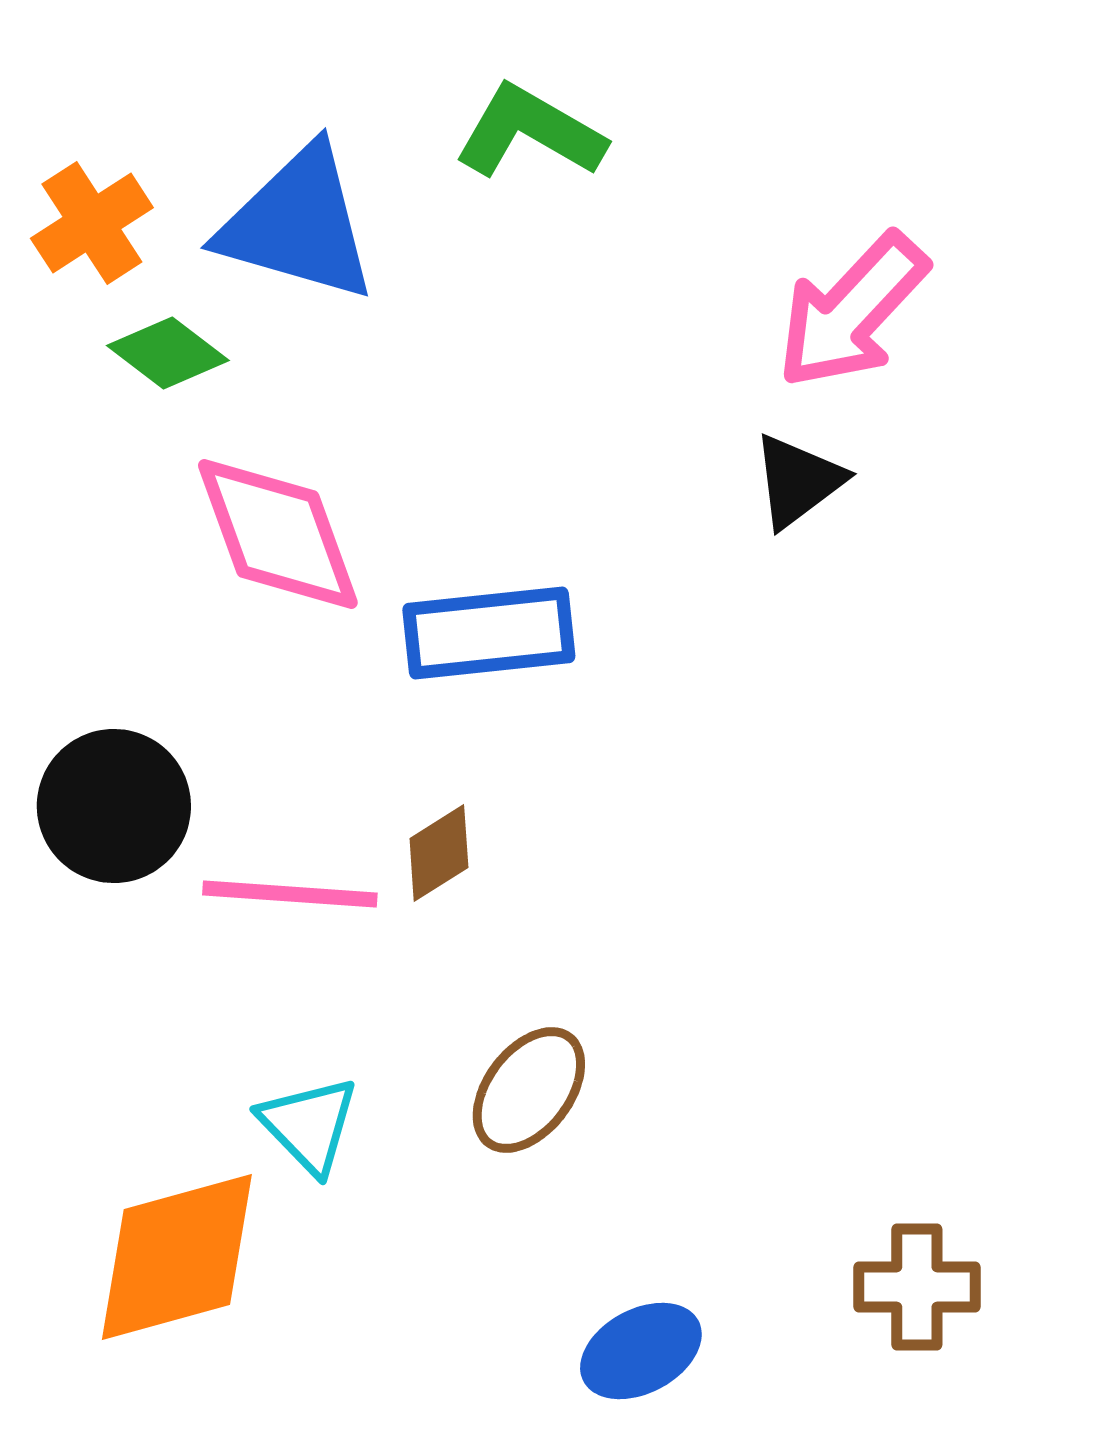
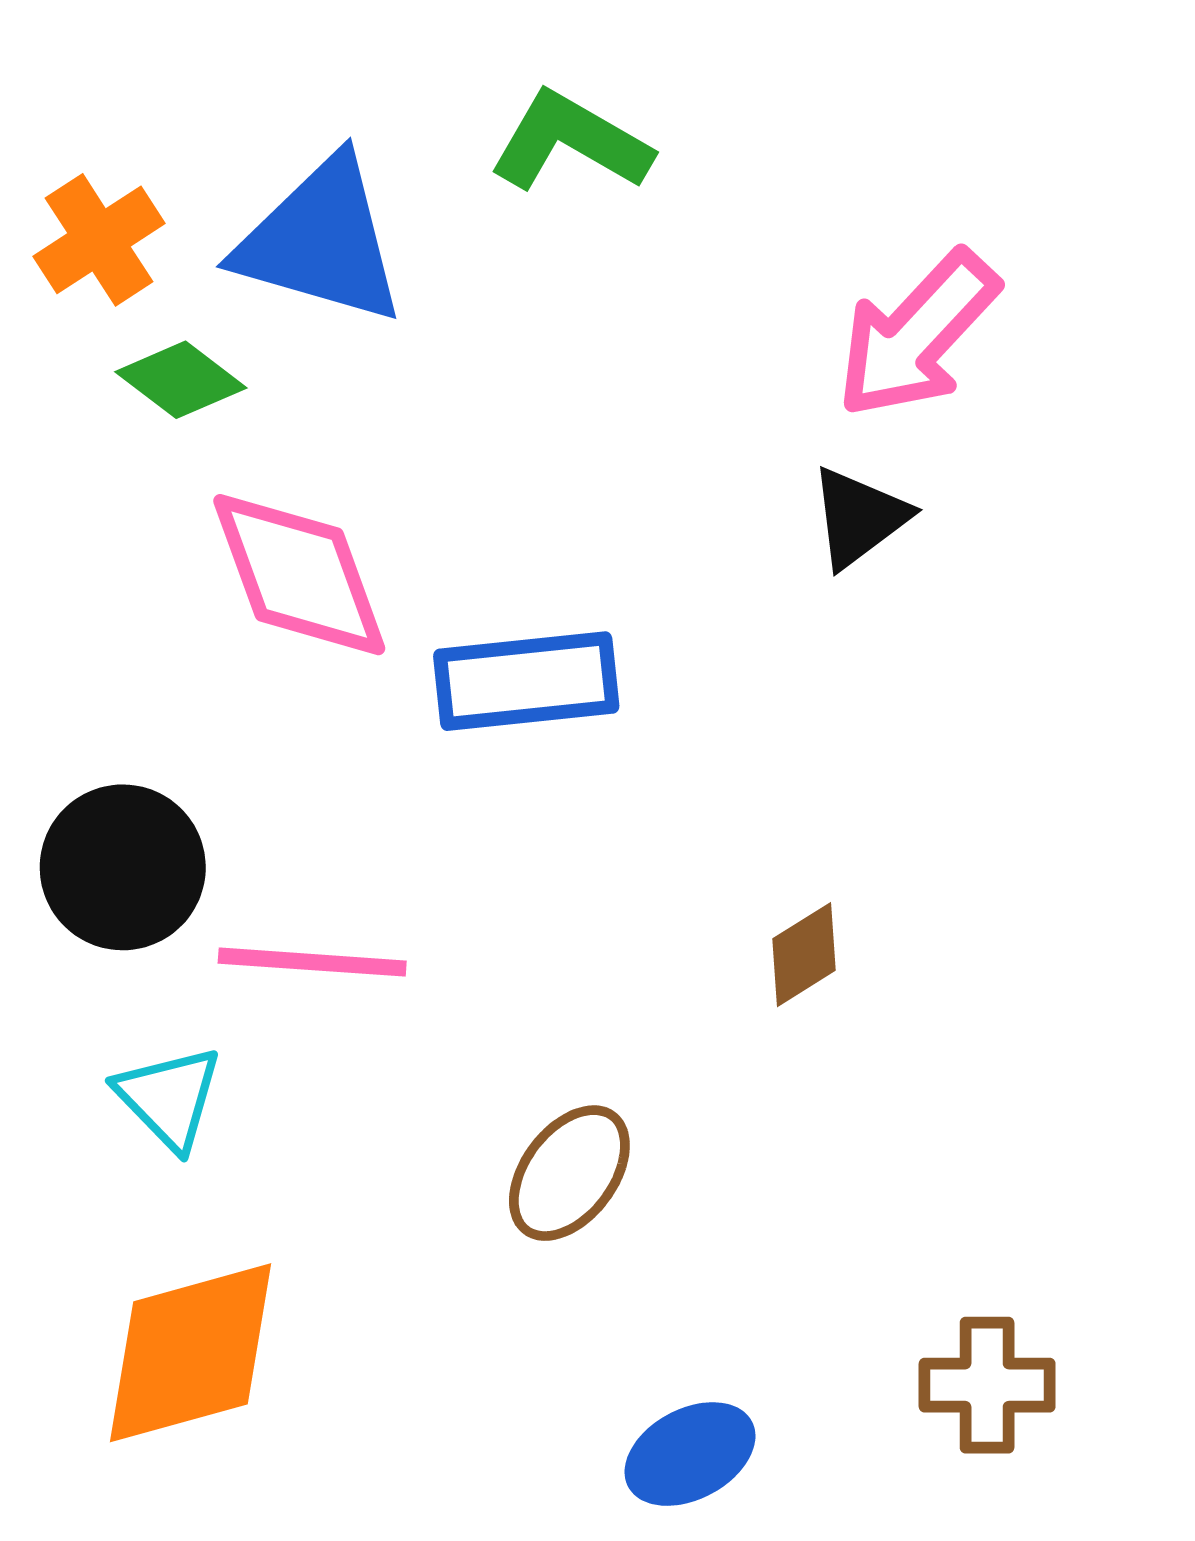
brown diamond: (439, 853) -> (804, 955), moved
cyan triangle: (309, 1125) -> (169, 1098), moved

